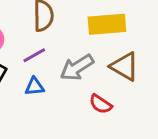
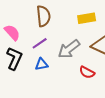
yellow rectangle: (107, 24) -> (87, 18), size x0.7

